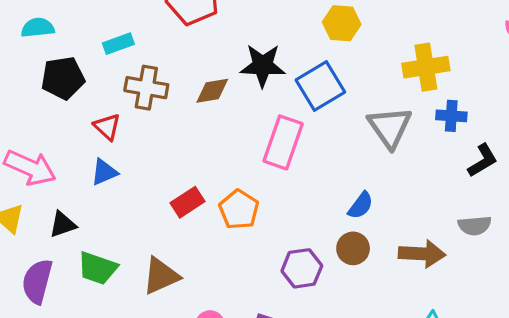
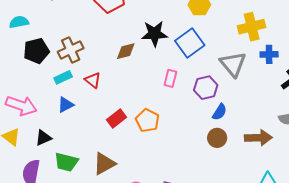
cyan rectangle: (118, 44) -> (63, 77), moved
brown cross: (146, 88) -> (71, 50), moved, turned -30
red triangle: (107, 127) -> (93, 80), moved
pink rectangle: (283, 142) -> (170, 78), size x0.6
purple hexagon: (302, 268) -> (206, 88), moved

